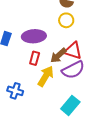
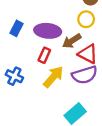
brown arrow: (58, 55) -> (72, 41), moved
blue cross: (15, 91) -> (14, 76), moved

